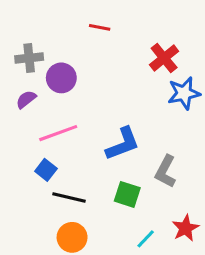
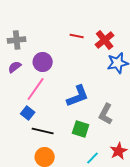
red line: (100, 27) -> (77, 36), moved
purple circle: (61, 78) -> (43, 62), moved
pink line: (58, 133) -> (36, 89), turned -35

